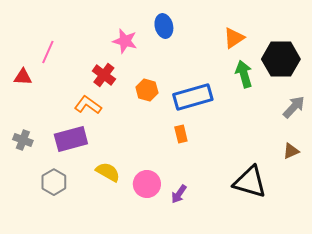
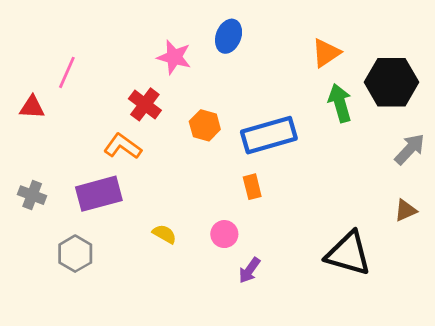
blue ellipse: (164, 26) -> (229, 36), turned 35
yellow semicircle: (108, 172) -> (164, 234), moved, size x0.7
pink circle: (147, 184) -> (224, 234), moved, size x0.7

